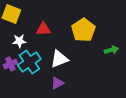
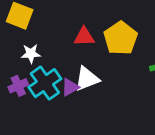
red triangle: (43, 29) -> (84, 37), moved
purple triangle: (57, 83) -> (70, 87), moved

